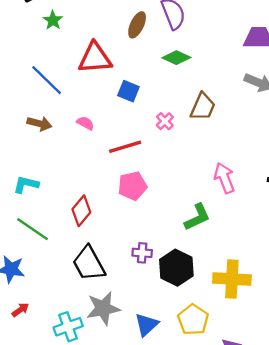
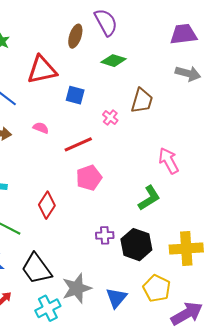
black trapezoid: (89, 264) -> (36, 269), moved

